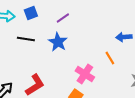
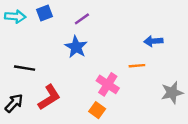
black line: (26, 39) -> (25, 68), moved
orange line: (110, 58) -> (137, 66), turned -64

